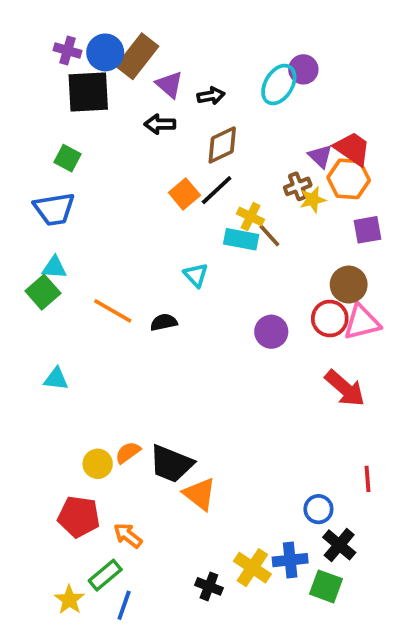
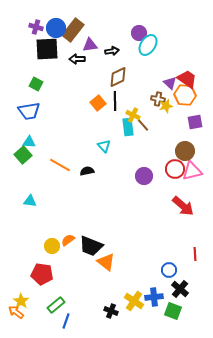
purple circle: (303, 69) -> (139, 33), moved
purple triangle: (169, 84) -> (90, 45), turned -49
black arrow: (160, 124) -> (77, 59), moved
brown cross: (298, 186) -> (158, 99), turned 32
black line: (217, 190) -> (115, 101), turned -48
cyan rectangle: (241, 239) -> (128, 127), turned 72
orange arrow: (128, 536) -> (16, 312), moved
yellow star: (69, 600) -> (21, 301), moved

